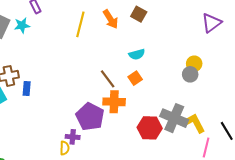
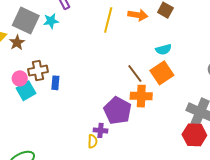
orange arrow: (111, 19) -> (138, 15), turned -48
orange square: (135, 78) -> (162, 73), size x1.6
red hexagon: (150, 128) -> (194, 135), moved

